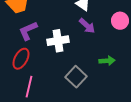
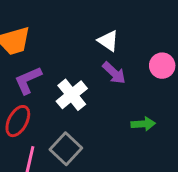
white cross: (58, 41) -> (72, 95), turned -30
gray square: (76, 77) -> (66, 149), moved

